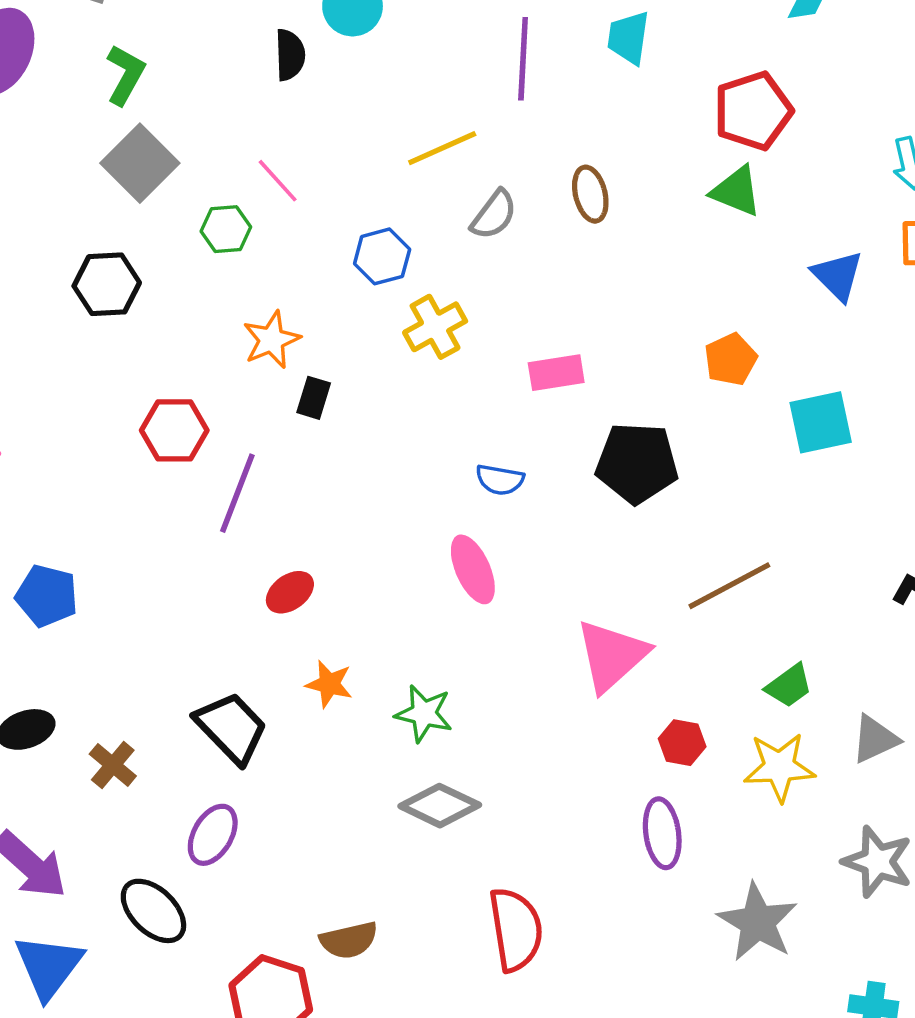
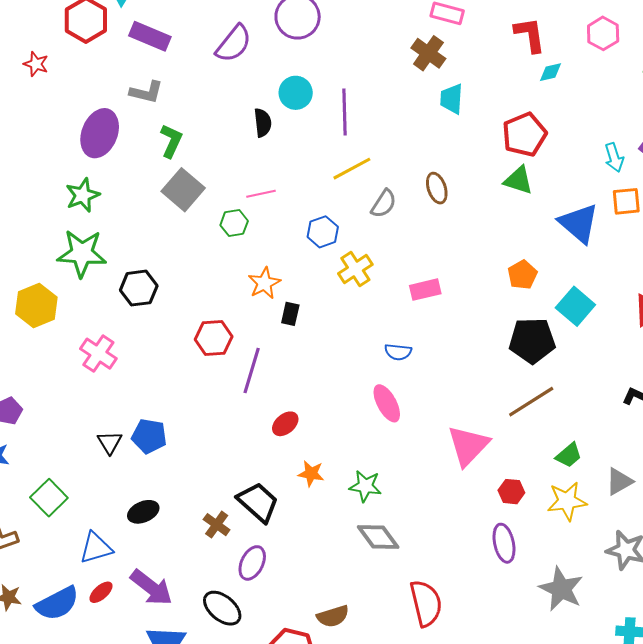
purple line: (523, 59) -> (344, 112), moved
pink line: (278, 181) -> (261, 194), turned -56
blue triangle: (838, 276) -> (579, 223), size x1.4
black hexagon: (107, 284) -> (139, 288), moved
cyan square: (821, 422) -> (575, 306), turned -33
black pentagon: (637, 463) -> (532, 341), moved
brown cross: (113, 765) -> (217, 525), moved
gray diamond: (440, 806) -> (378, 537), turned 33

